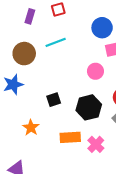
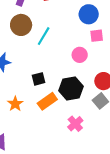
cyan line: (56, 42) -> (44, 36), moved, turned -42
brown circle: (24, 54) -> (21, 25), moved
orange rectangle: (70, 137) -> (47, 101), moved, turned -36

